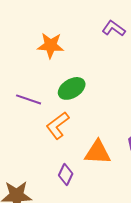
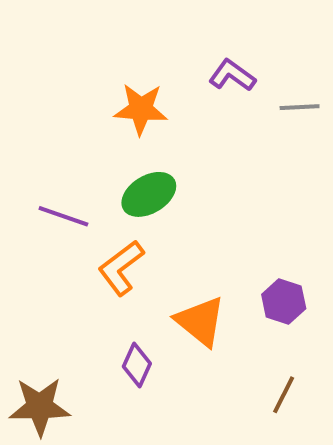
orange star: (51, 45) -> (141, 109), moved
orange triangle: (98, 152) -> (200, 321), turned 36

